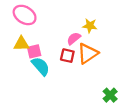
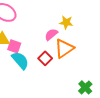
pink square: (34, 51) -> (14, 46), turned 32
red square: (67, 56) -> (45, 58), moved, turned 32

